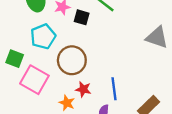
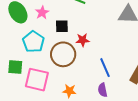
black square: (82, 17) -> (62, 26), moved
red star: (83, 89) -> (83, 40), moved

